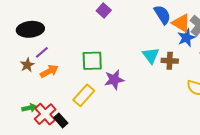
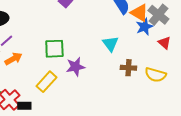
brown cross: (170, 61) -> (128, 68), moved
black rectangle: (61, 120) -> (24, 106), turned -48

